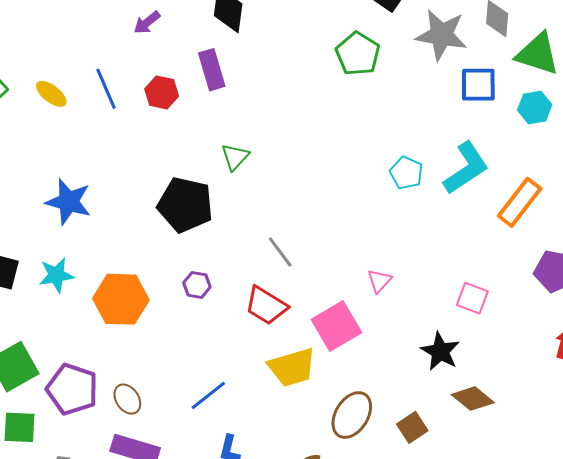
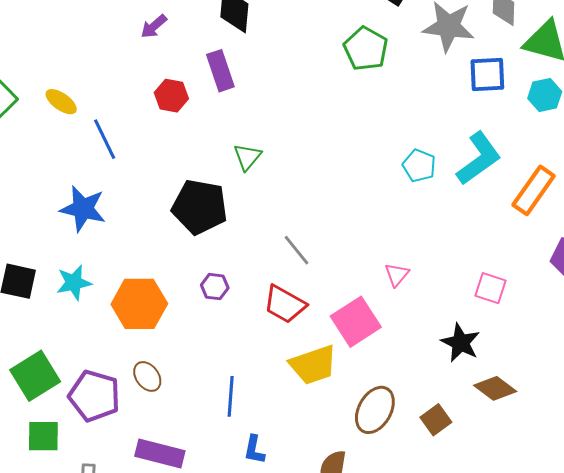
blue line: (106, 89) -> (105, 139), moved
blue line: (208, 395) -> (231, 396), turned -45
brown ellipse: (127, 399) -> (147, 377), moved

